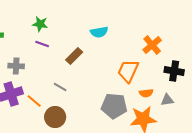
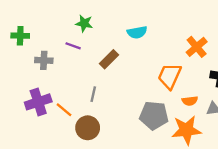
green star: (40, 24) -> (84, 23), moved
gray cross: (16, 66) -> (44, 60), moved
gray line: (60, 87) -> (93, 94), turned 72

